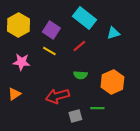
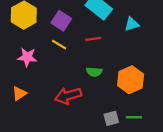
red line: (79, 46) -> (93, 39), turned 32
green line: (97, 108) -> (134, 117), moved
gray square: (75, 116) -> (111, 118), moved

